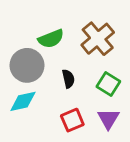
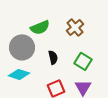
brown cross: (98, 39) -> (75, 27), size x0.7
cyan diamond: (23, 101) -> (19, 74), turned 30

